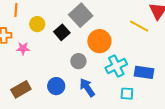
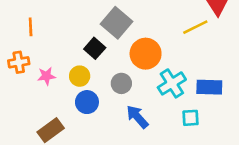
yellow circle: (37, 24) -> (80, 76), moved
yellow line: (139, 26) -> (195, 27), turned -48
blue circle: (56, 86) -> (87, 102), moved

